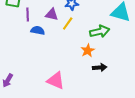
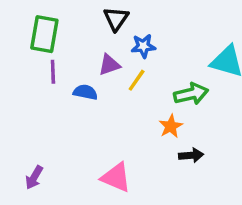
purple line: (28, 14) -> (53, 72), moved
purple triangle: (52, 14) -> (109, 65), turned -32

